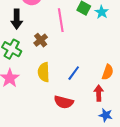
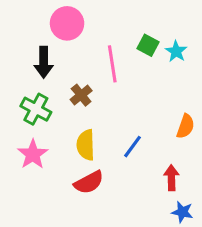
orange semicircle: (108, 72) -> (185, 126), moved
red semicircle: (64, 102) -> (89, 182), moved, turned -42

